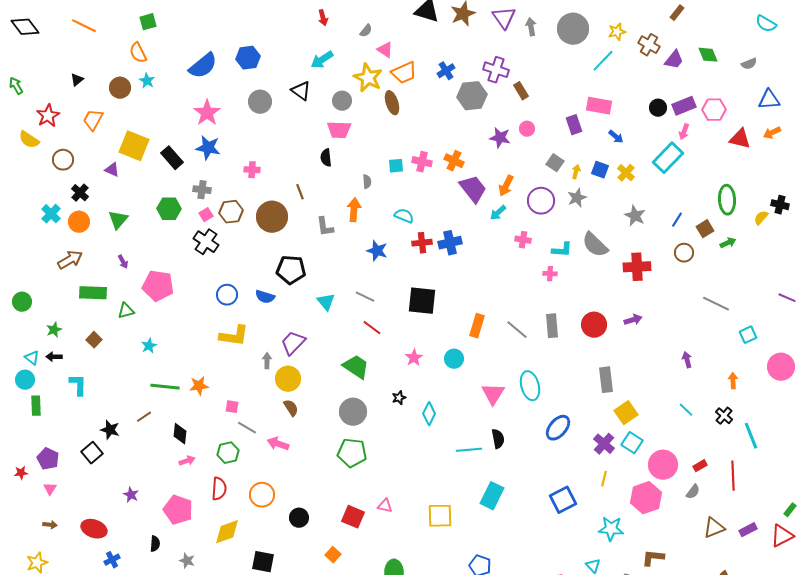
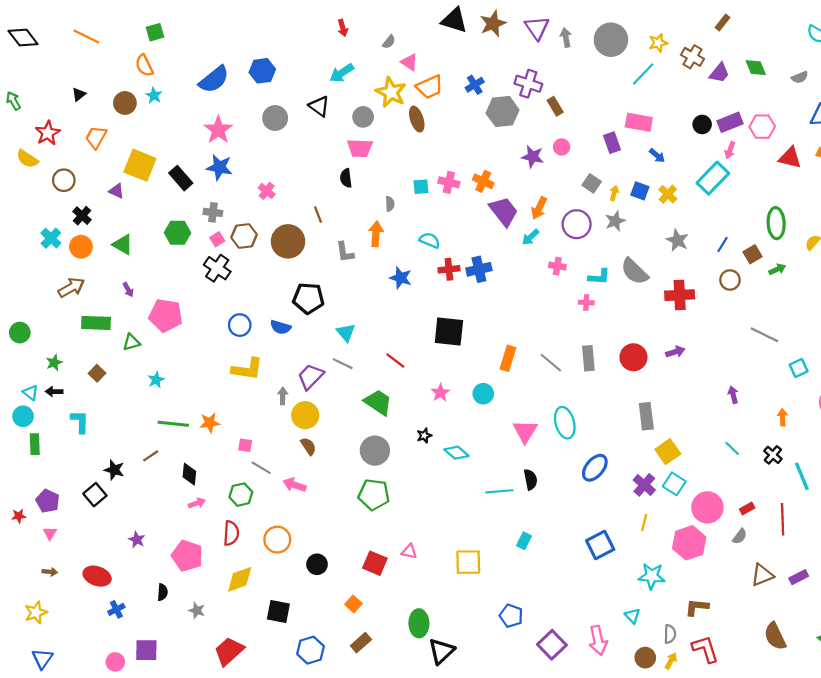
pink cross: (252, 170) -> (267, 191), turned 35
green triangle: (118, 220) -> (123, 245), turned -40
gray line: (365, 297) -> (343, 364), moved
cyan diamond: (429, 414) -> (456, 453), turned -75
cyan rectangle: (492, 496) -> (524, 541), size x0.6

